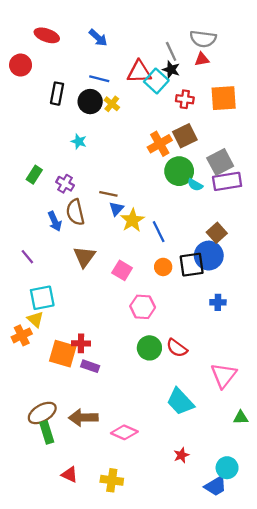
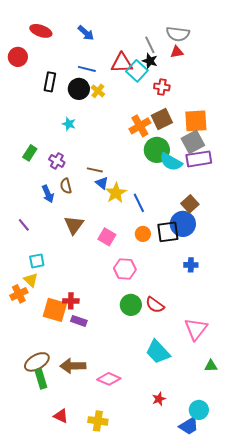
orange square: (224, 98) -> (196, 121), moved
cyan semicircle: (195, 185) -> (171, 162), size x1.6
blue triangle: (116, 209) -> (102, 183), turned -32
brown semicircle: (75, 212) -> (66, 186), size x0.7
cyan square: (42, 298) -> (37, 261), size x0.7

